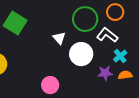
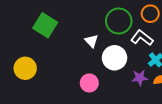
pink circle: (50, 85) -> (89, 83), moved

